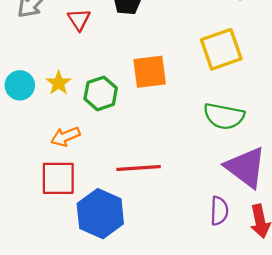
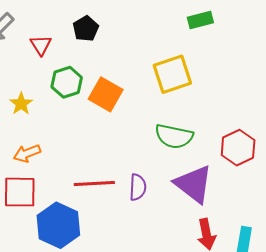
orange square: (150, 72) -> (106, 94), turned 36
green hexagon: (101, 93) -> (67, 82), moved
purple semicircle: (219, 211) -> (138, 187), moved

